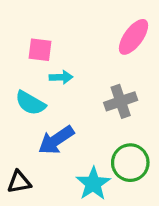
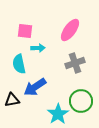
pink ellipse: (133, 37) -> (70, 30), moved
cyan semicircle: (30, 103) -> (19, 64), turned 48
black triangle: (19, 182) -> (12, 100), moved

